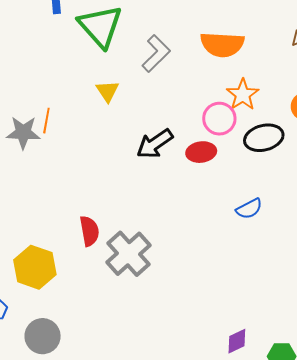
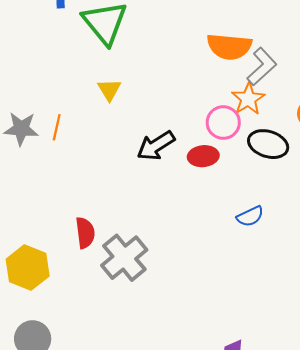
gray L-shape: (156, 53) -> (262, 66), moved
orange line: (46, 121) -> (57, 127), moved
black ellipse: (264, 138) -> (268, 144), turned 30

